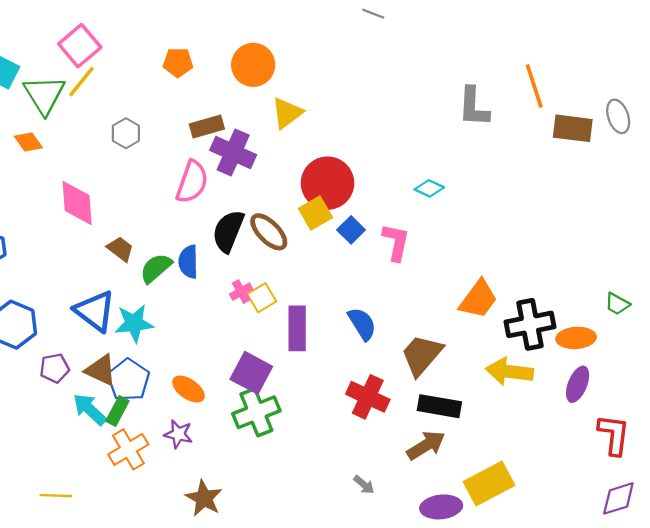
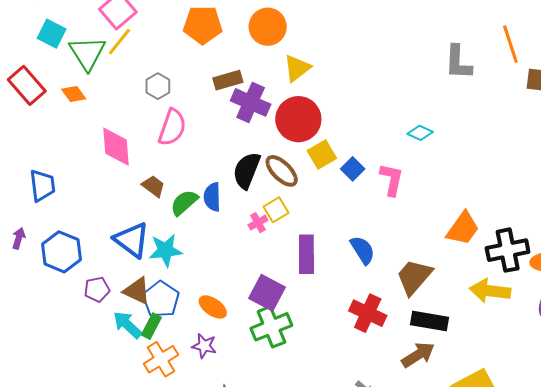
orange pentagon: (178, 62) -> (203, 25), size x1.5
pink semicircle: (192, 182) -> (172, 127), moved
red circle: (328, 183) -> (298, 119), moved
yellow square: (262, 298) -> (276, 210), moved

